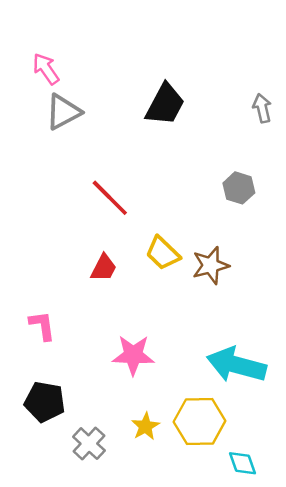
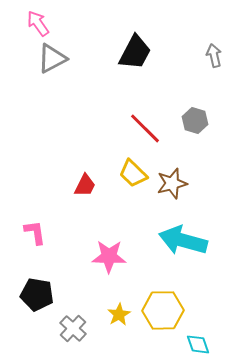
red line: (110, 198) -> (145, 128), moved
cyan arrow: (236, 365) -> (183, 240), moved

